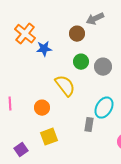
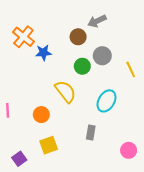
gray circle: (103, 67) -> (102, 56), moved
cyan ellipse: (104, 108) -> (106, 101), moved

